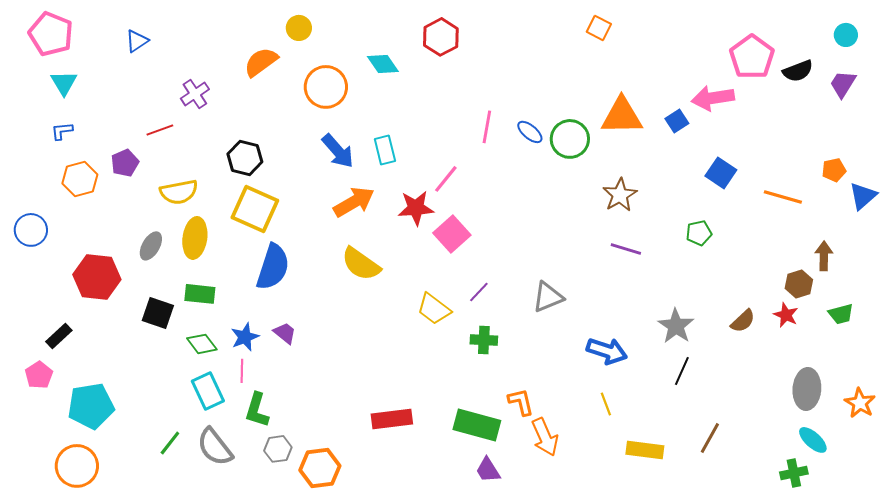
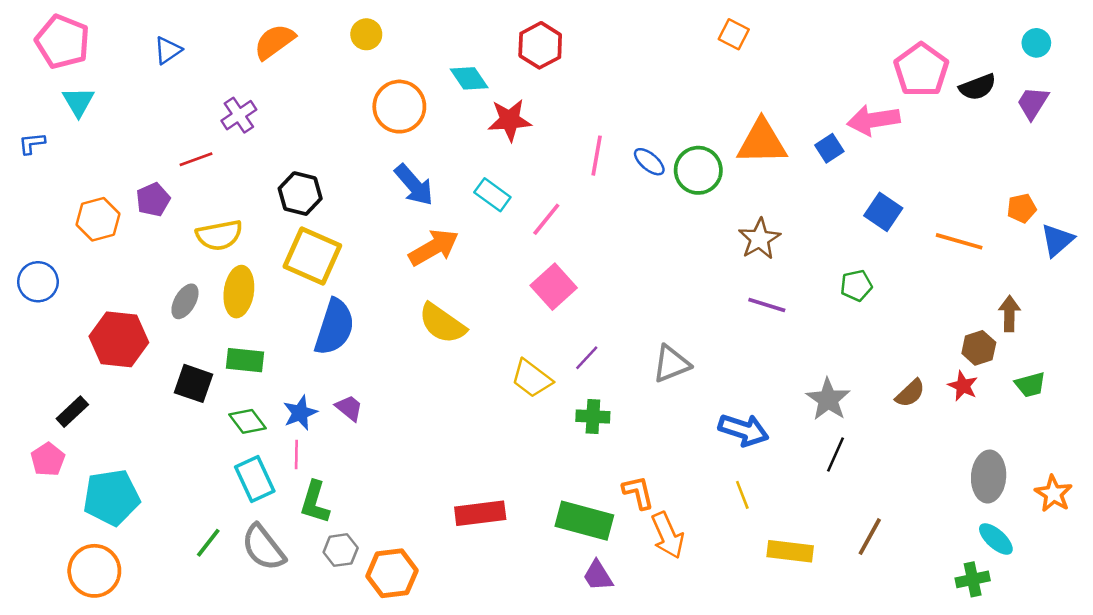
orange semicircle: (261, 62) -> (274, 42), moved
blue L-shape: (62, 131) -> (32, 143), moved
cyan rectangle: (385, 150) -> (492, 195), moved, turned -40
red star: (416, 208) -> (510, 120), moved

